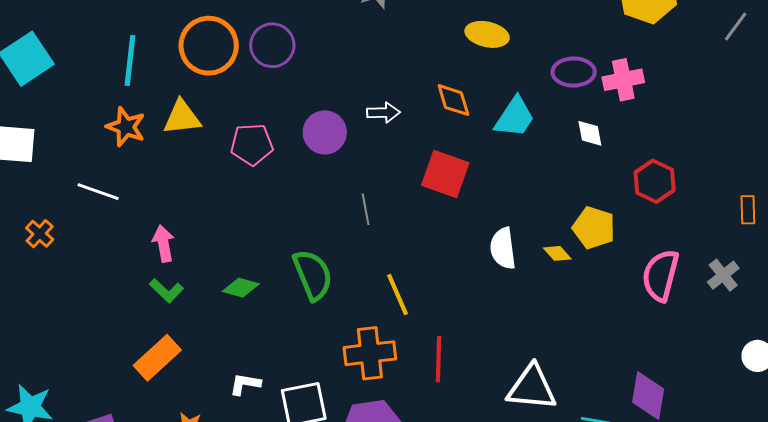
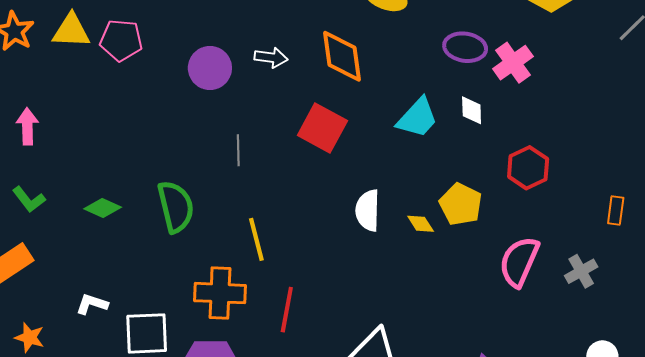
pink cross: (623, 80) -> (513, 63), turned -33
orange diamond: (453, 100) -> (342, 56), size x1.4
cyan trapezoid: (515, 117) -> (417, 118), moved
pink pentagon: (252, 144) -> (121, 40), moved
pink arrow: (163, 244) -> (27, 126), moved

